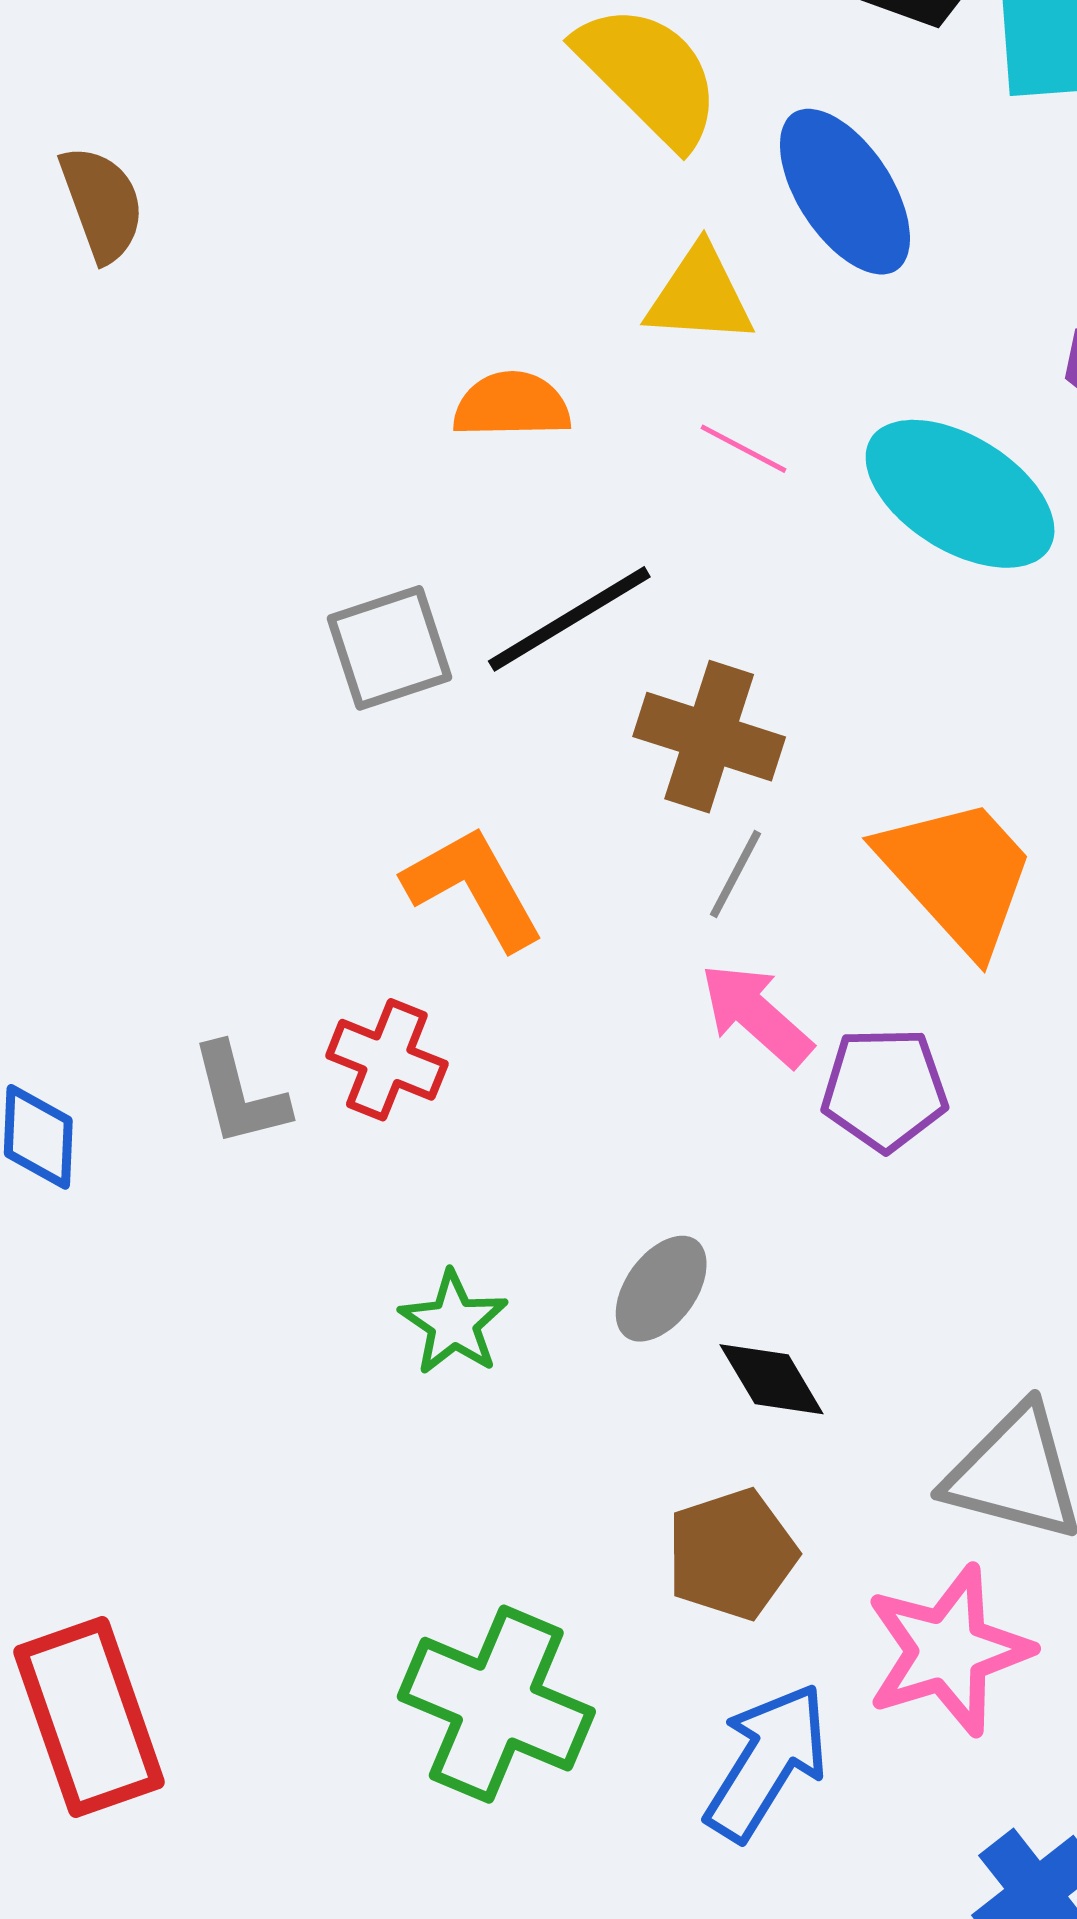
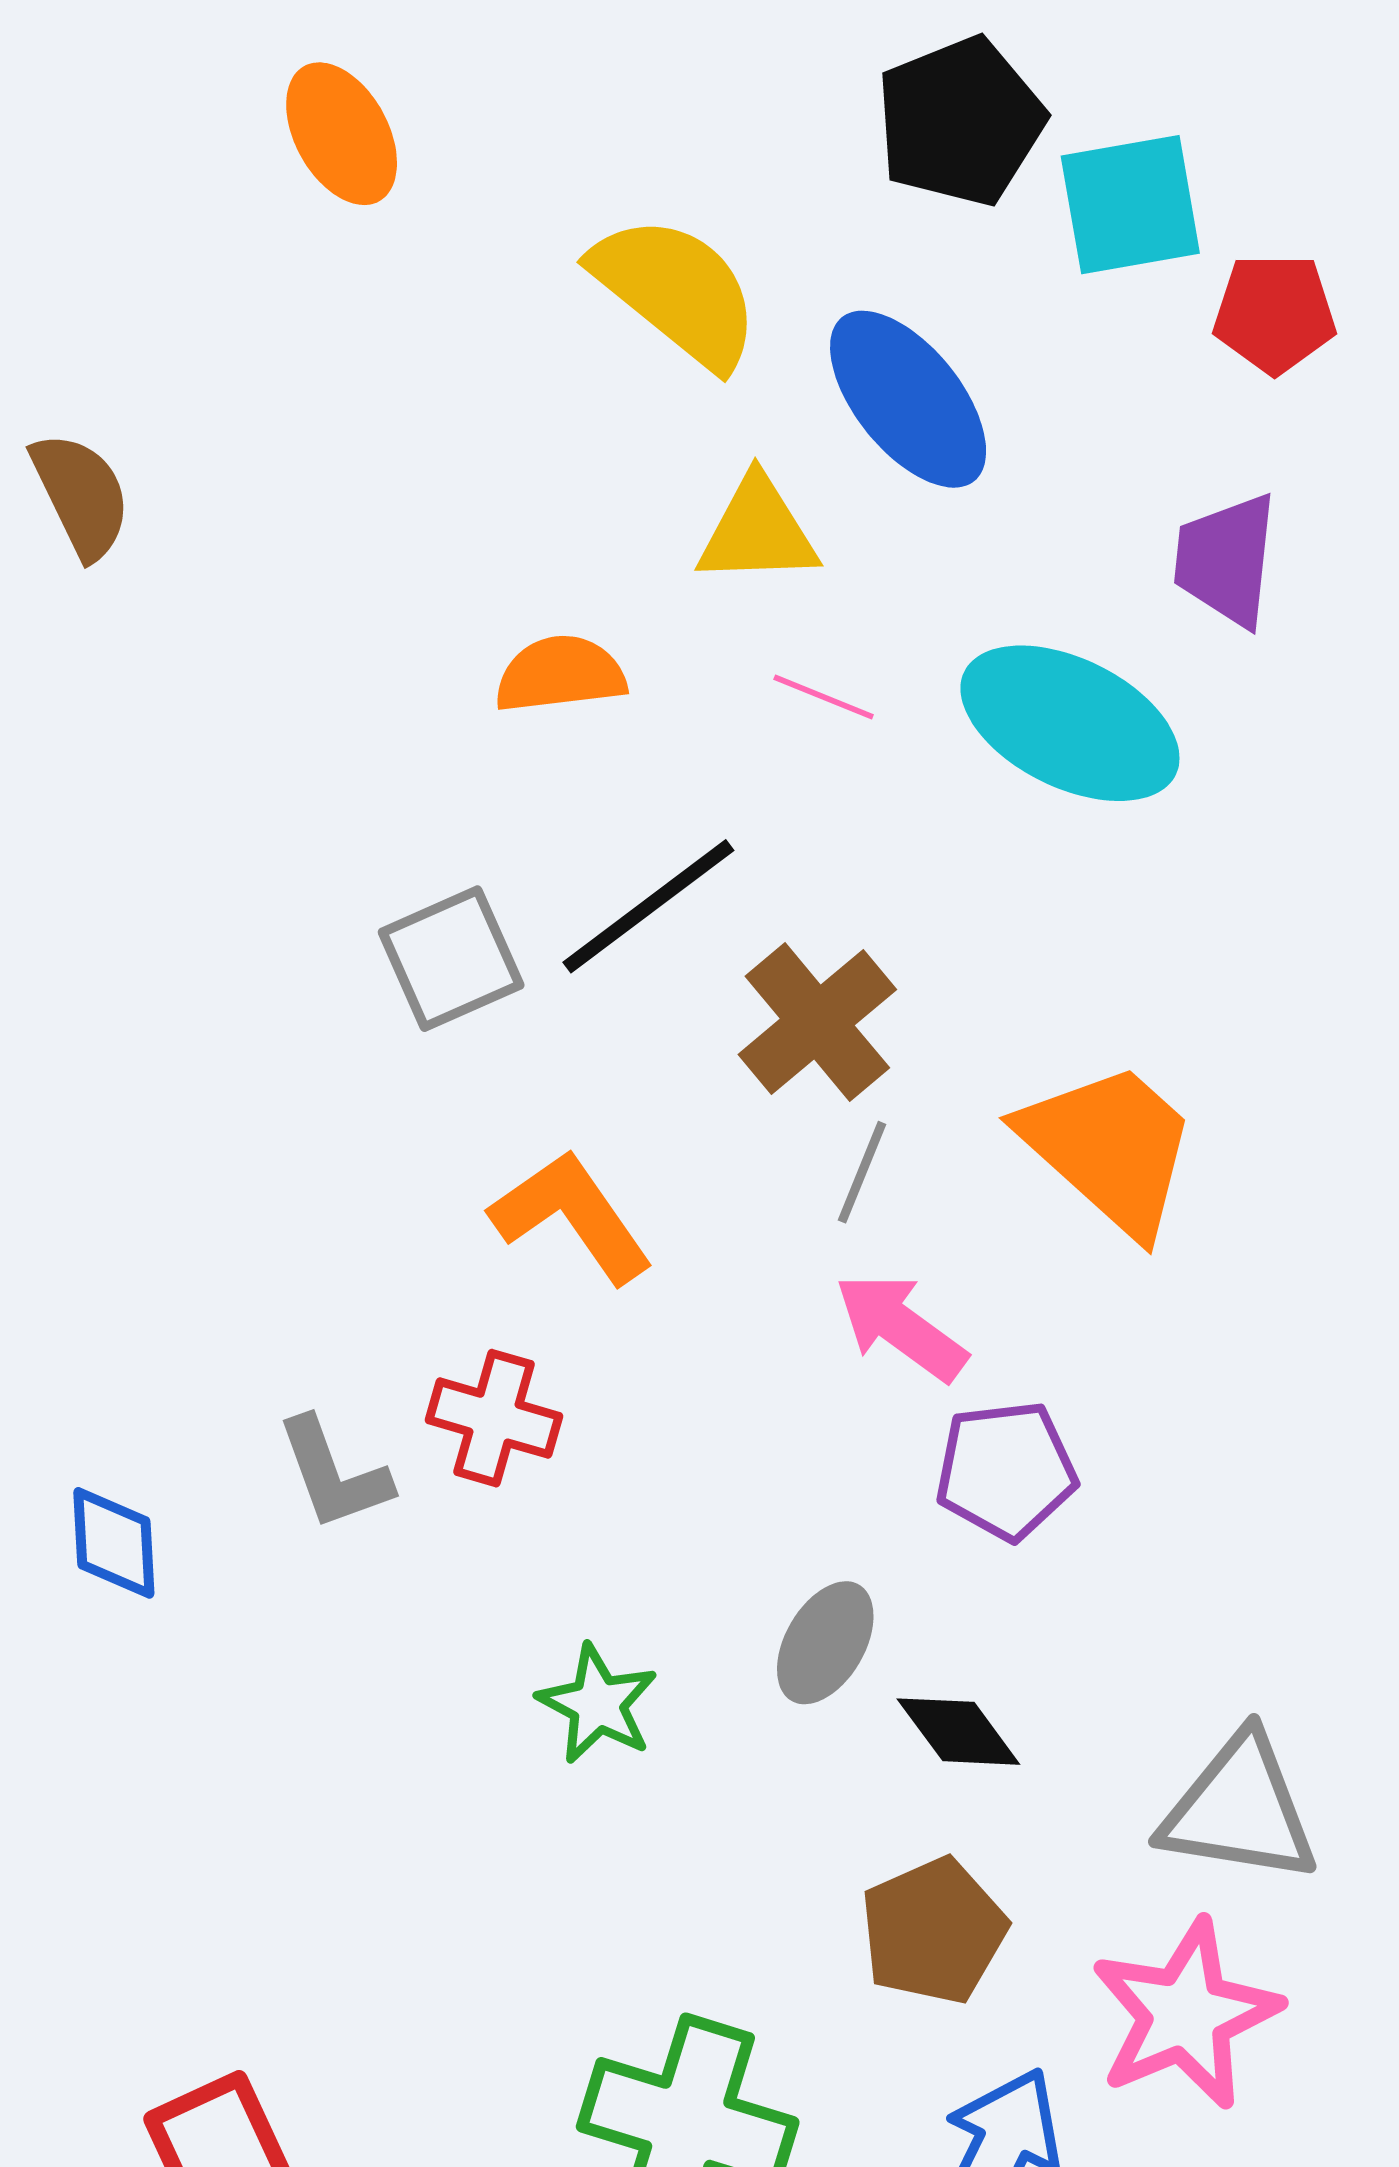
brown cross: (709, 737) -> (817, 1022), turned 38
purple pentagon: (884, 1089) -> (1006, 1471), moved

